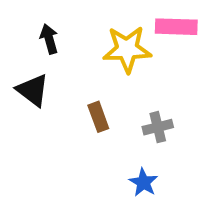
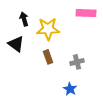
yellow star: (127, 49) -> (48, 29), moved

